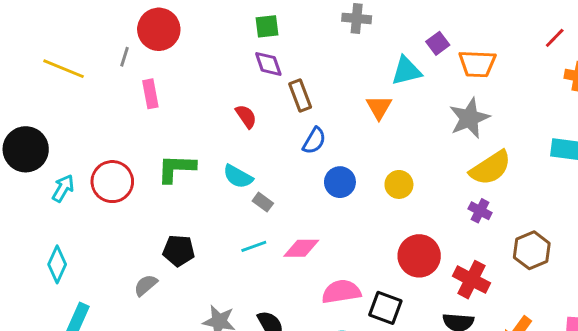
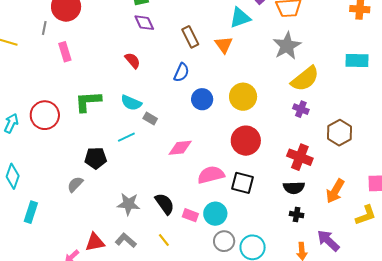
brown rectangle: (300, 95) -> (190, 37), moved
yellow circle: (399, 184) -> (243, 97), size x1.4
cyan line: (254, 246) -> (126, 137), moved
red circle: (419, 256) -> (246, 141), moved

